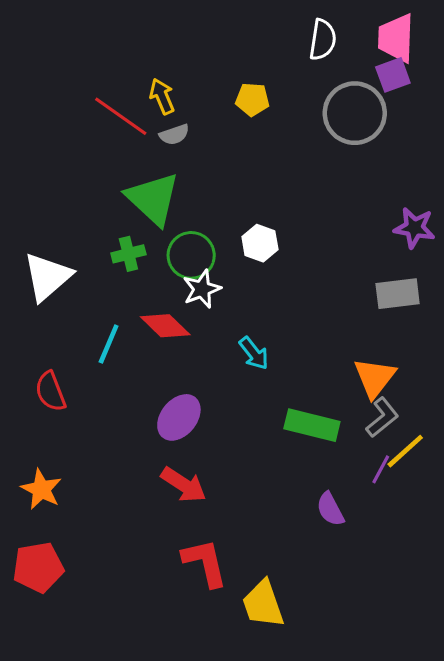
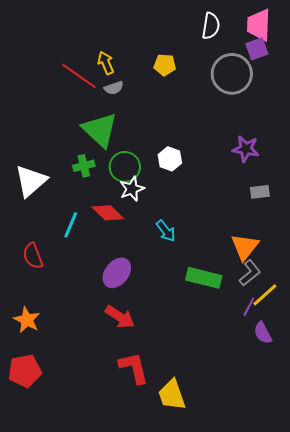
purple star: (414, 228) -> (246, 149), moved
gray rectangle: (398, 294) -> (260, 192), size x0.7
purple semicircle: (330, 509) -> (263, 333), moved

